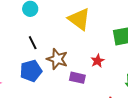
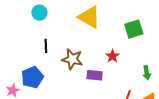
black line: (33, 43) -> (46, 46), turned 32
blue pentagon: (31, 71) -> (32, 77), moved

